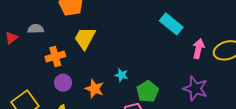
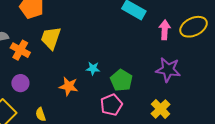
orange cross: (55, 56) -> (20, 50), moved, turned -36
purple circle: (63, 83) -> (20, 83), moved

